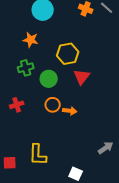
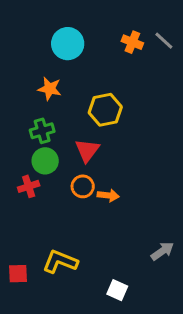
red triangle: (82, 77) -> (87, 150), moved
green circle: (49, 79) -> (45, 161), moved
yellow L-shape: (38, 155) -> (60, 262), turned 110

